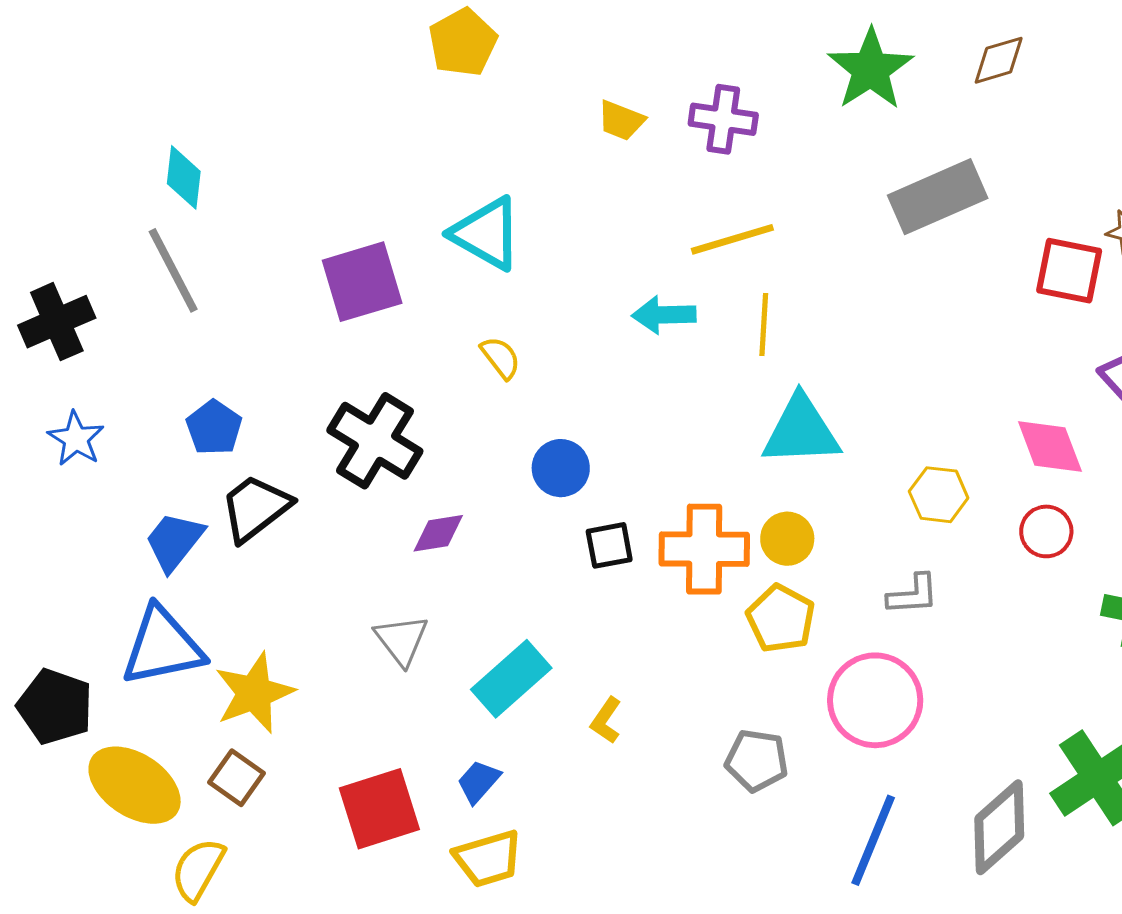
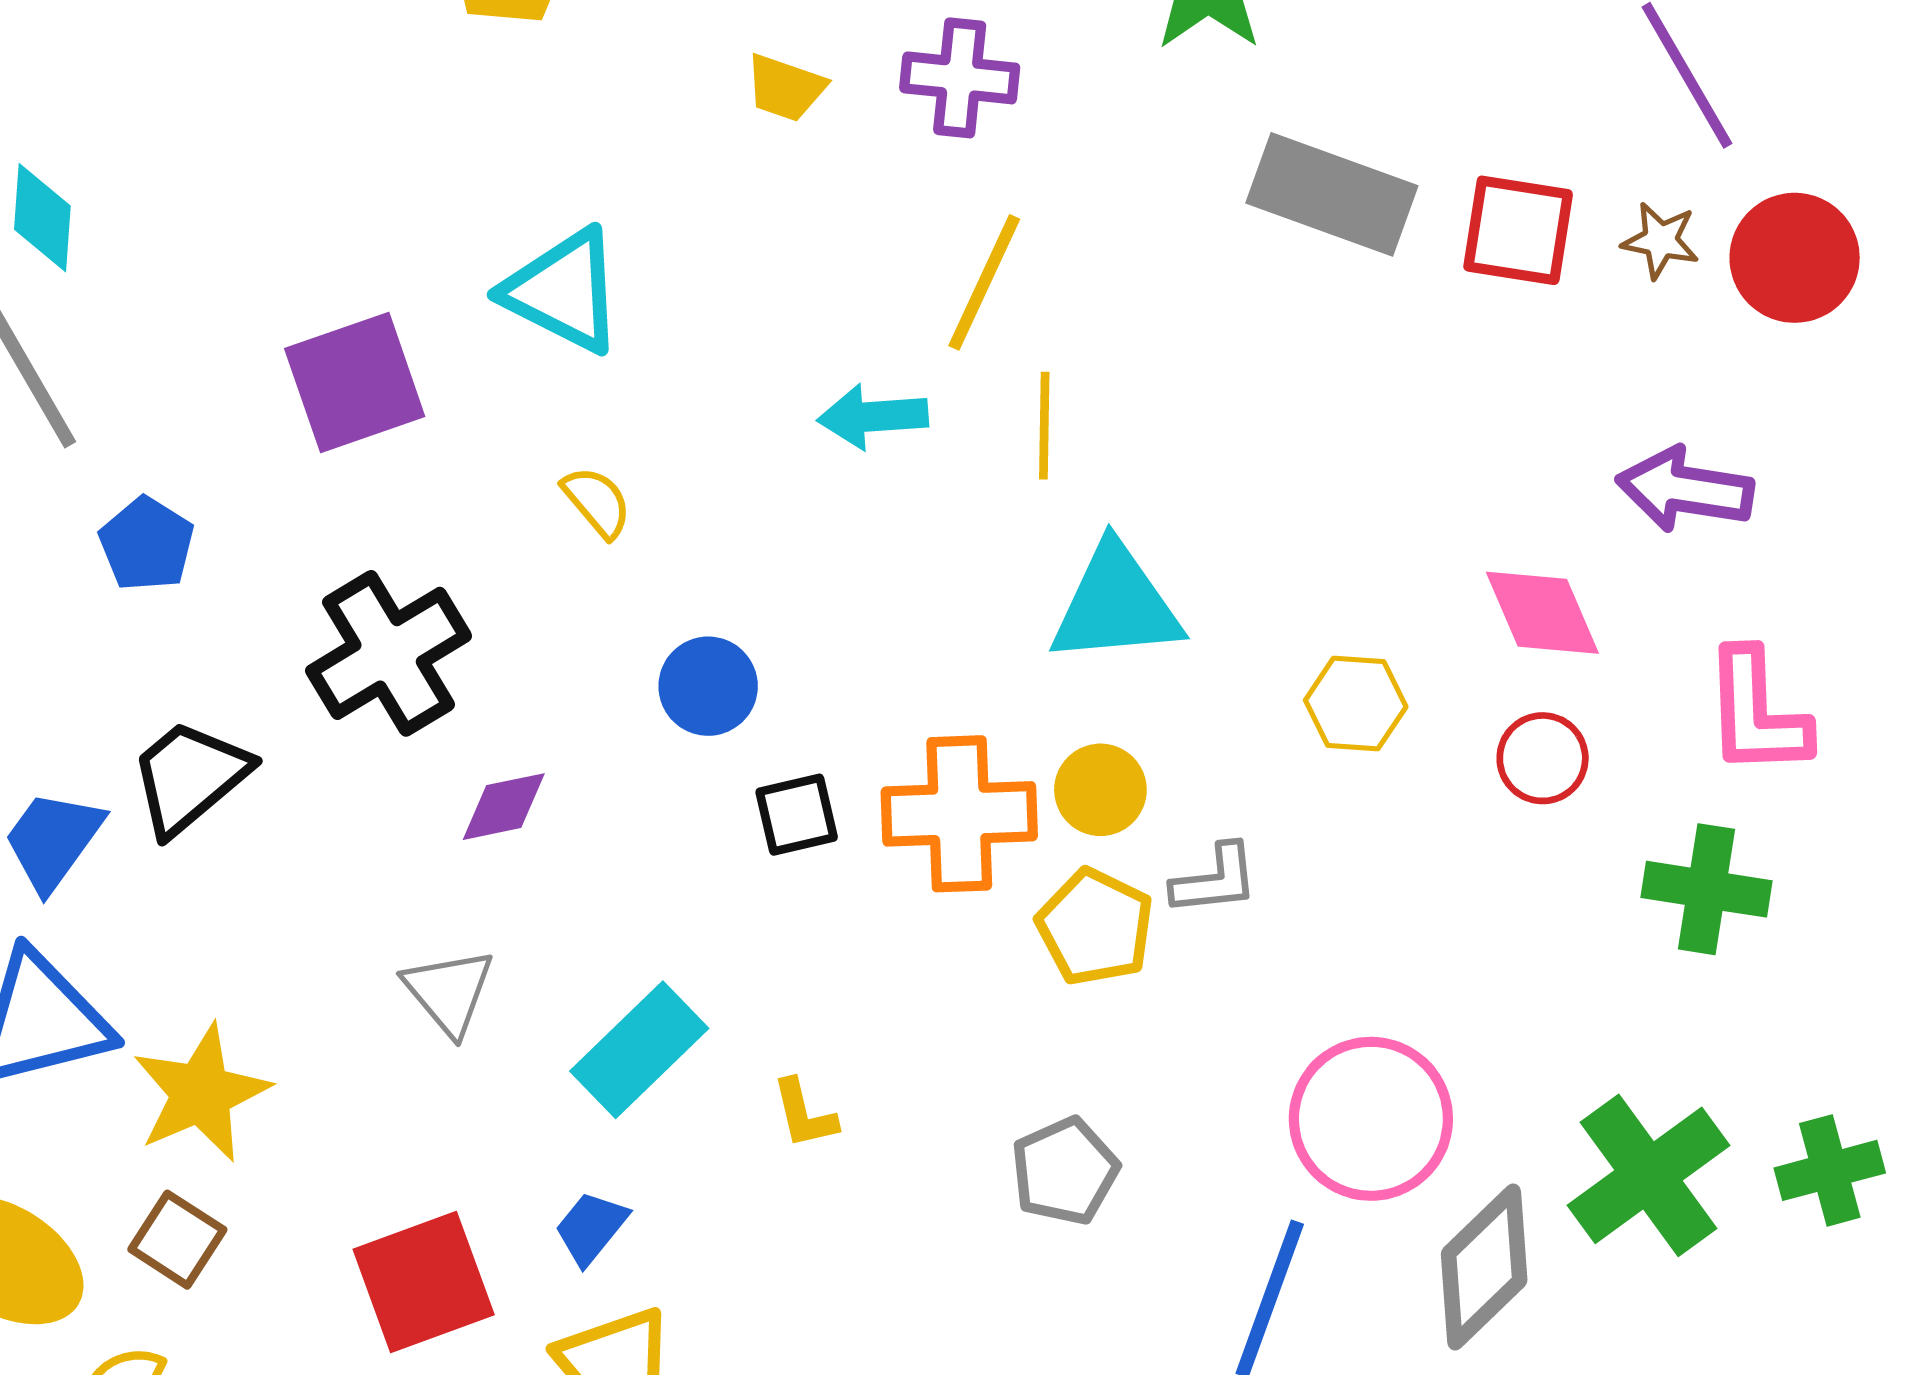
gray rectangle: (938, 197) -> (1332, 194), turned 46
yellow line: (732, 239) -> (984, 282), turned -46
red square: (1069, 271) -> (1518, 230), moved
blue pentagon: (214, 428) -> (147, 544), moved
black cross: (375, 441) -> (389, 653), turned 30
gray L-shape: (913, 595) -> (1215, 880), moved
pink circle: (875, 700) -> (1371, 1119), moved
yellow L-shape: (606, 720) -> (804, 1114), turned -45
gray pentagon: (757, 760) -> (1065, 1171), turned -30

